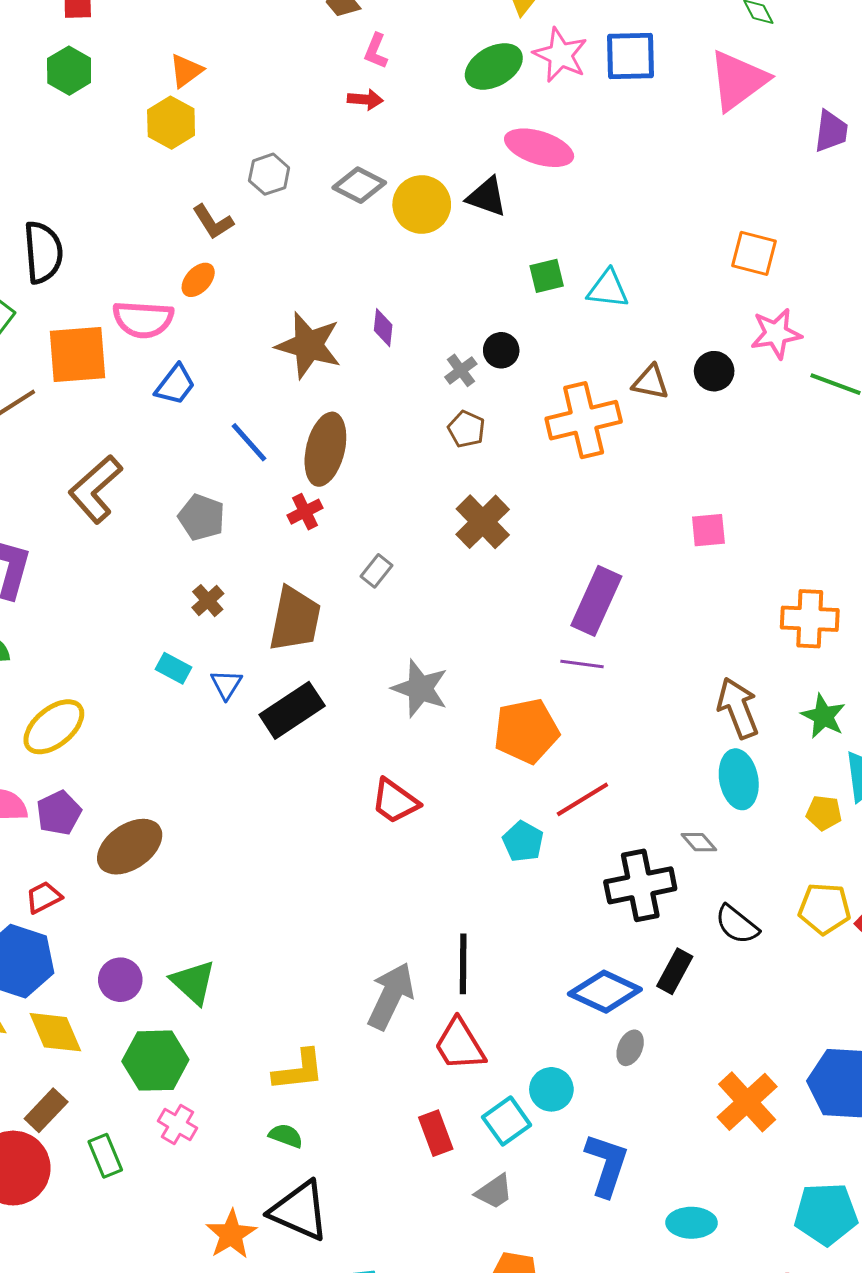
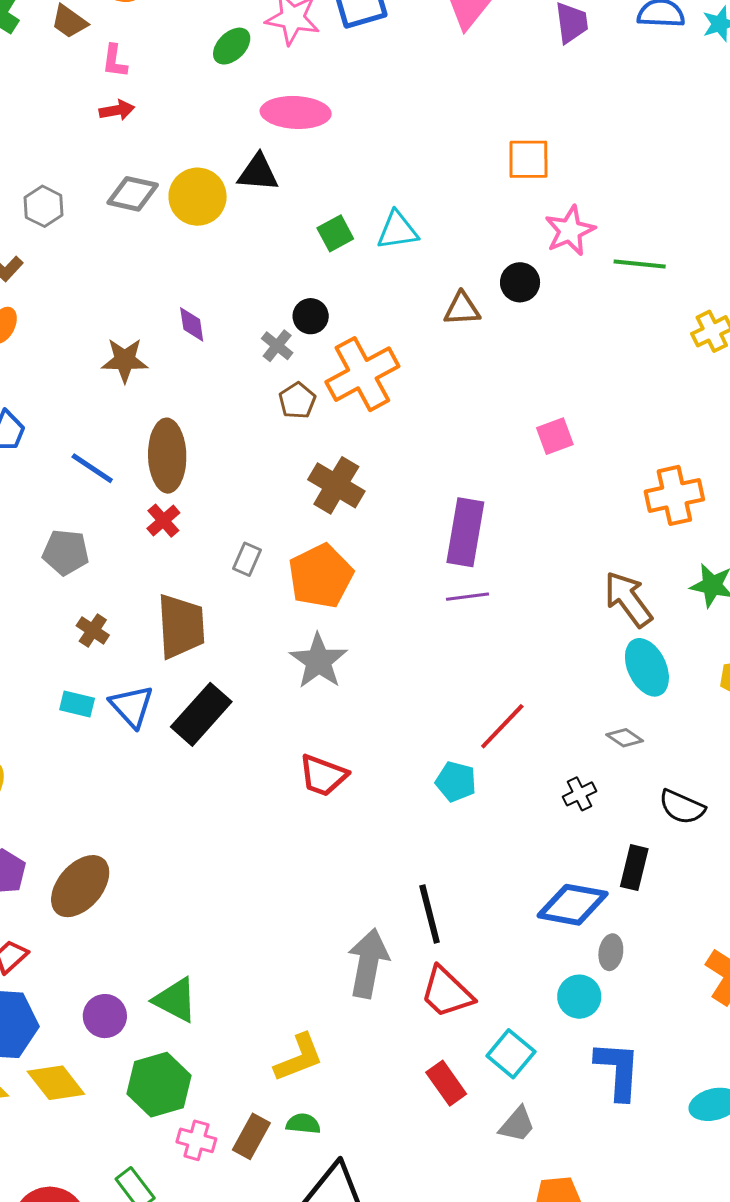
green ellipse: (494, 66) -> (232, 46), size x0.7
brown star: (309, 345) -> (125, 360), size x0.7
orange cross: (584, 420) -> (362, 374), moved
brown pentagon: (466, 429) -> (297, 401), turned 30
blue triangle: (226, 684) -> (132, 706), size x1.4
gray star: (420, 689) -> (318, 661), turned 30
orange pentagon: (526, 731) -> (321, 576), moved
black cross: (640, 885) -> (580, 794), size x0.5
cyan circle: (551, 1089) -> (579, 997), moved
brown rectangle: (46, 1110) -> (251, 1136), moved

